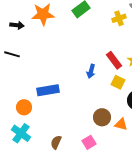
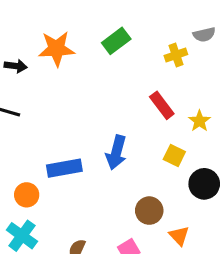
red rectangle: (114, 60) -> (162, 105), moved
blue arrow: (91, 71) -> (116, 152), moved, size x1.5
orange triangle: (121, 124) -> (179, 236), moved, turned 32

